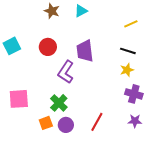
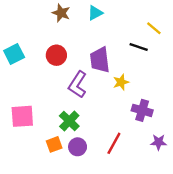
yellow line: (131, 24) -> (154, 28), turned 64
black line: (128, 51) -> (139, 47), moved
yellow star: (127, 70) -> (121, 82), moved
purple cross: (134, 94) -> (142, 110), moved

